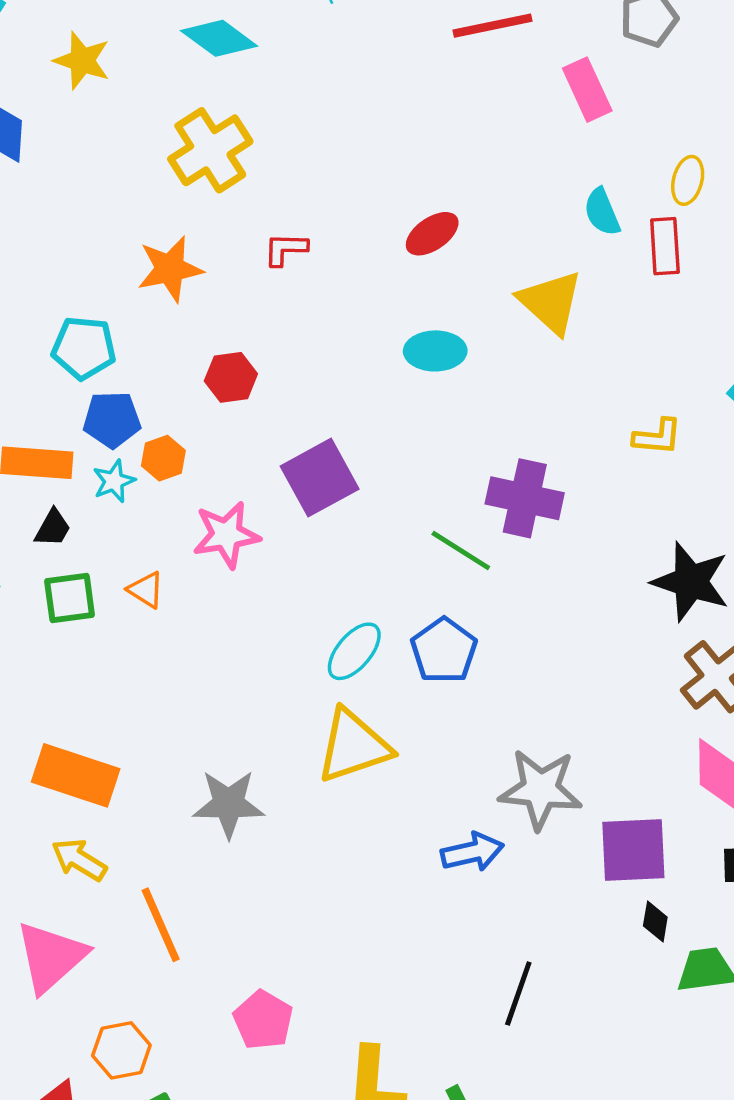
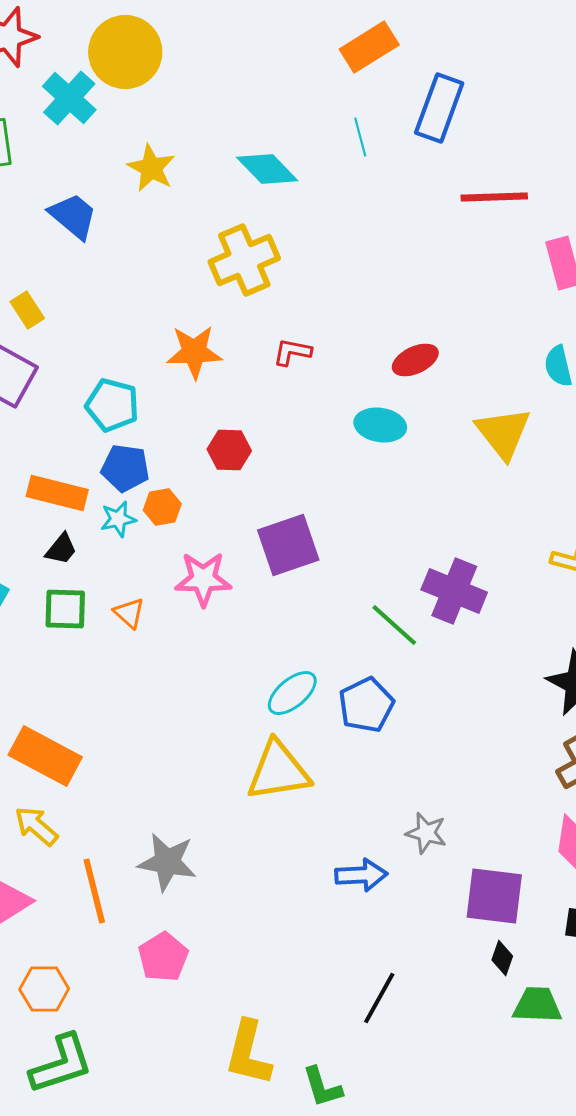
cyan ellipse: (435, 351) -> (380, 425), moved
gray star: (540, 789) -> (426, 833), size x0.6
gray star: (229, 804) -> (167, 862), moved
pink pentagon: (263, 1020) -> (163, 957), moved

